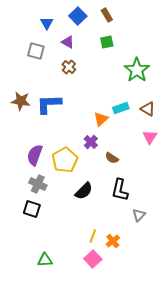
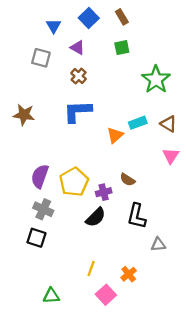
blue L-shape: (49, 104) -> (77, 111), moved
purple cross: (91, 142) -> (104, 192), moved, turned 32
gray triangle: (139, 215) -> (158, 245), turned 40
yellow line: (93, 236) -> (91, 268), moved

